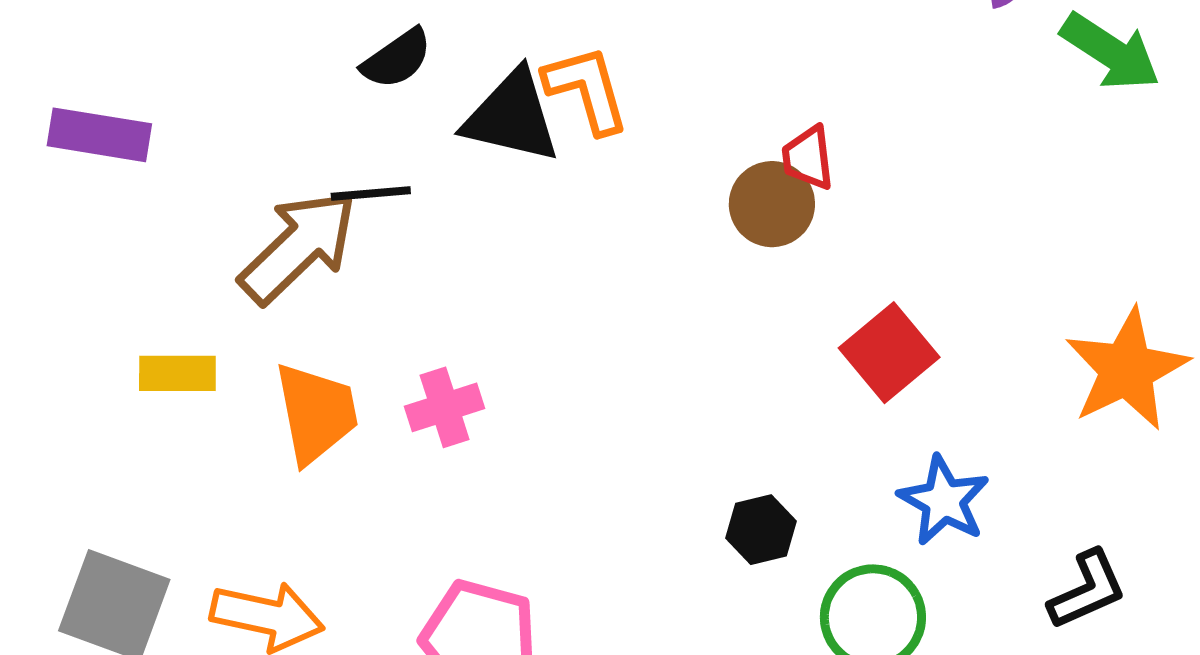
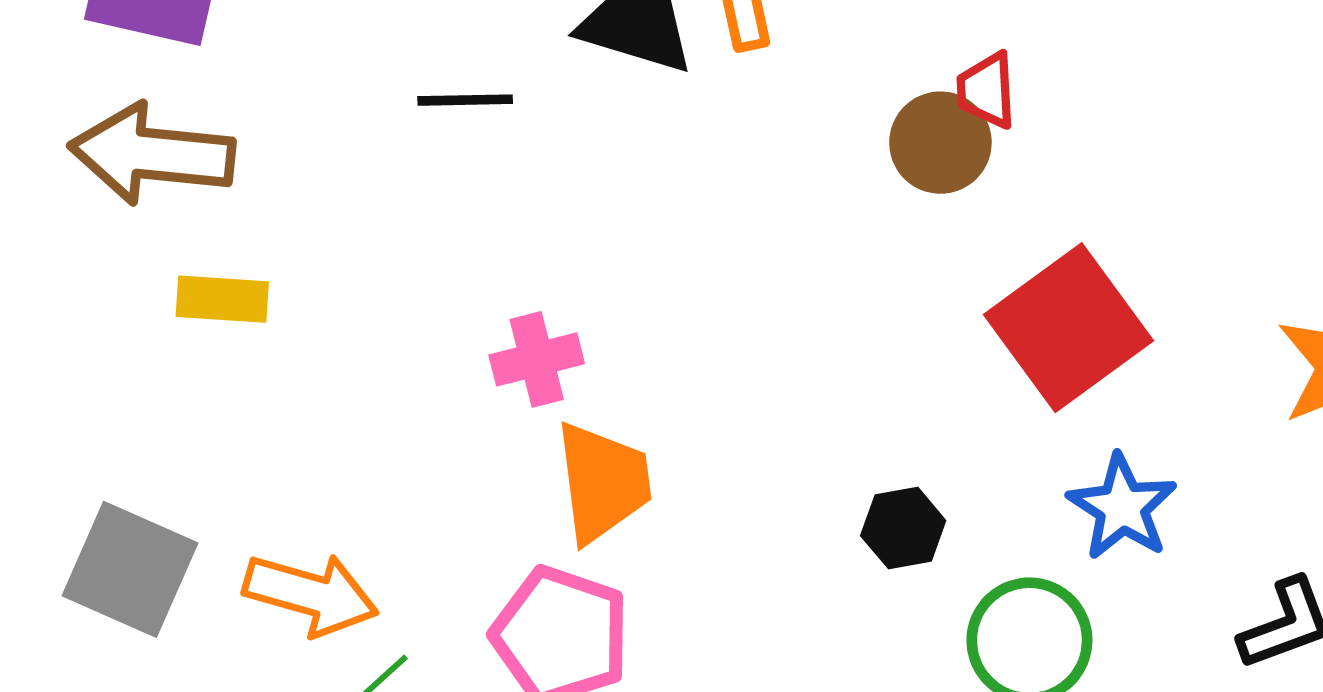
brown arrow: (298, 247) -> (152, 154), moved, turned -134
red square: (889, 353) -> (1068, 328), size x1.4
orange trapezoid: (316, 413) -> (603, 482), moved

